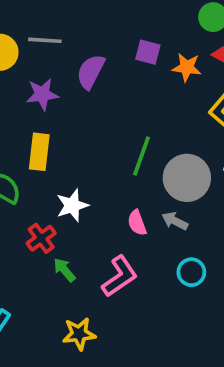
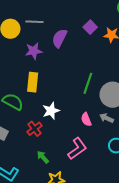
purple square: (148, 52) -> (90, 27), turned 32
green arrow: (64, 270) -> (43, 157), moved

